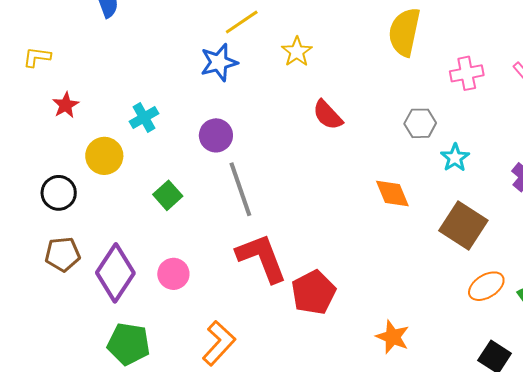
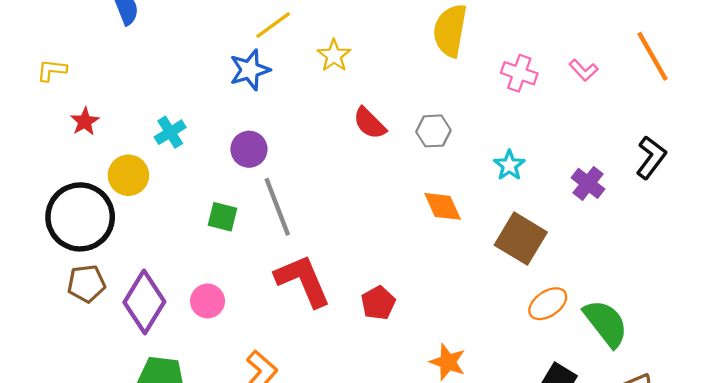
pink cross: (467, 73) -> (519, 73), turned 32
gray hexagon: (420, 123) -> (433, 131), moved
black circle: (59, 193) -> (80, 217), size x1.8
green square: (168, 195) -> (223, 217), moved, turned -32
red pentagon: (313, 292) -> (378, 303), moved, size x0.7

